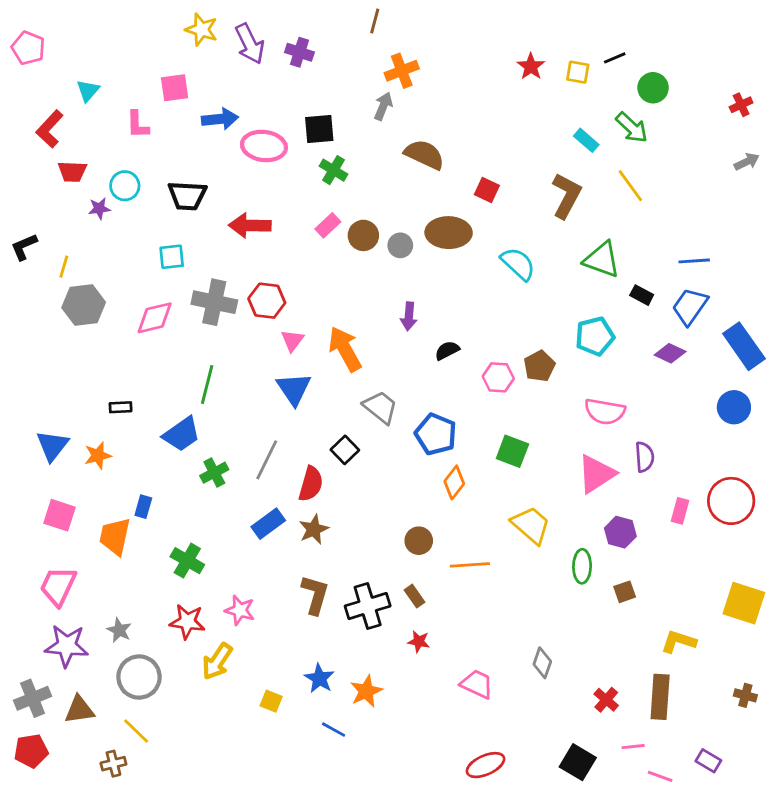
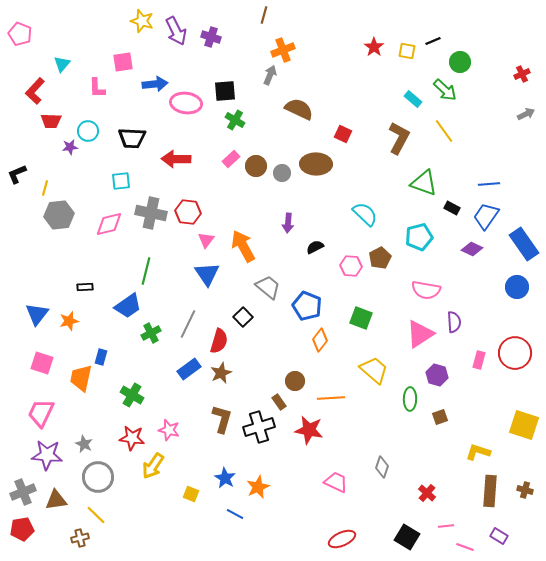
cyan semicircle: (518, 264) -> (365, 214), moved
brown rectangle: (414, 596) -> (279, 402), moved
red star: (419, 642) -> (309, 430), moved, size x1.8
brown rectangle: (660, 697) -> (490, 491), moved

